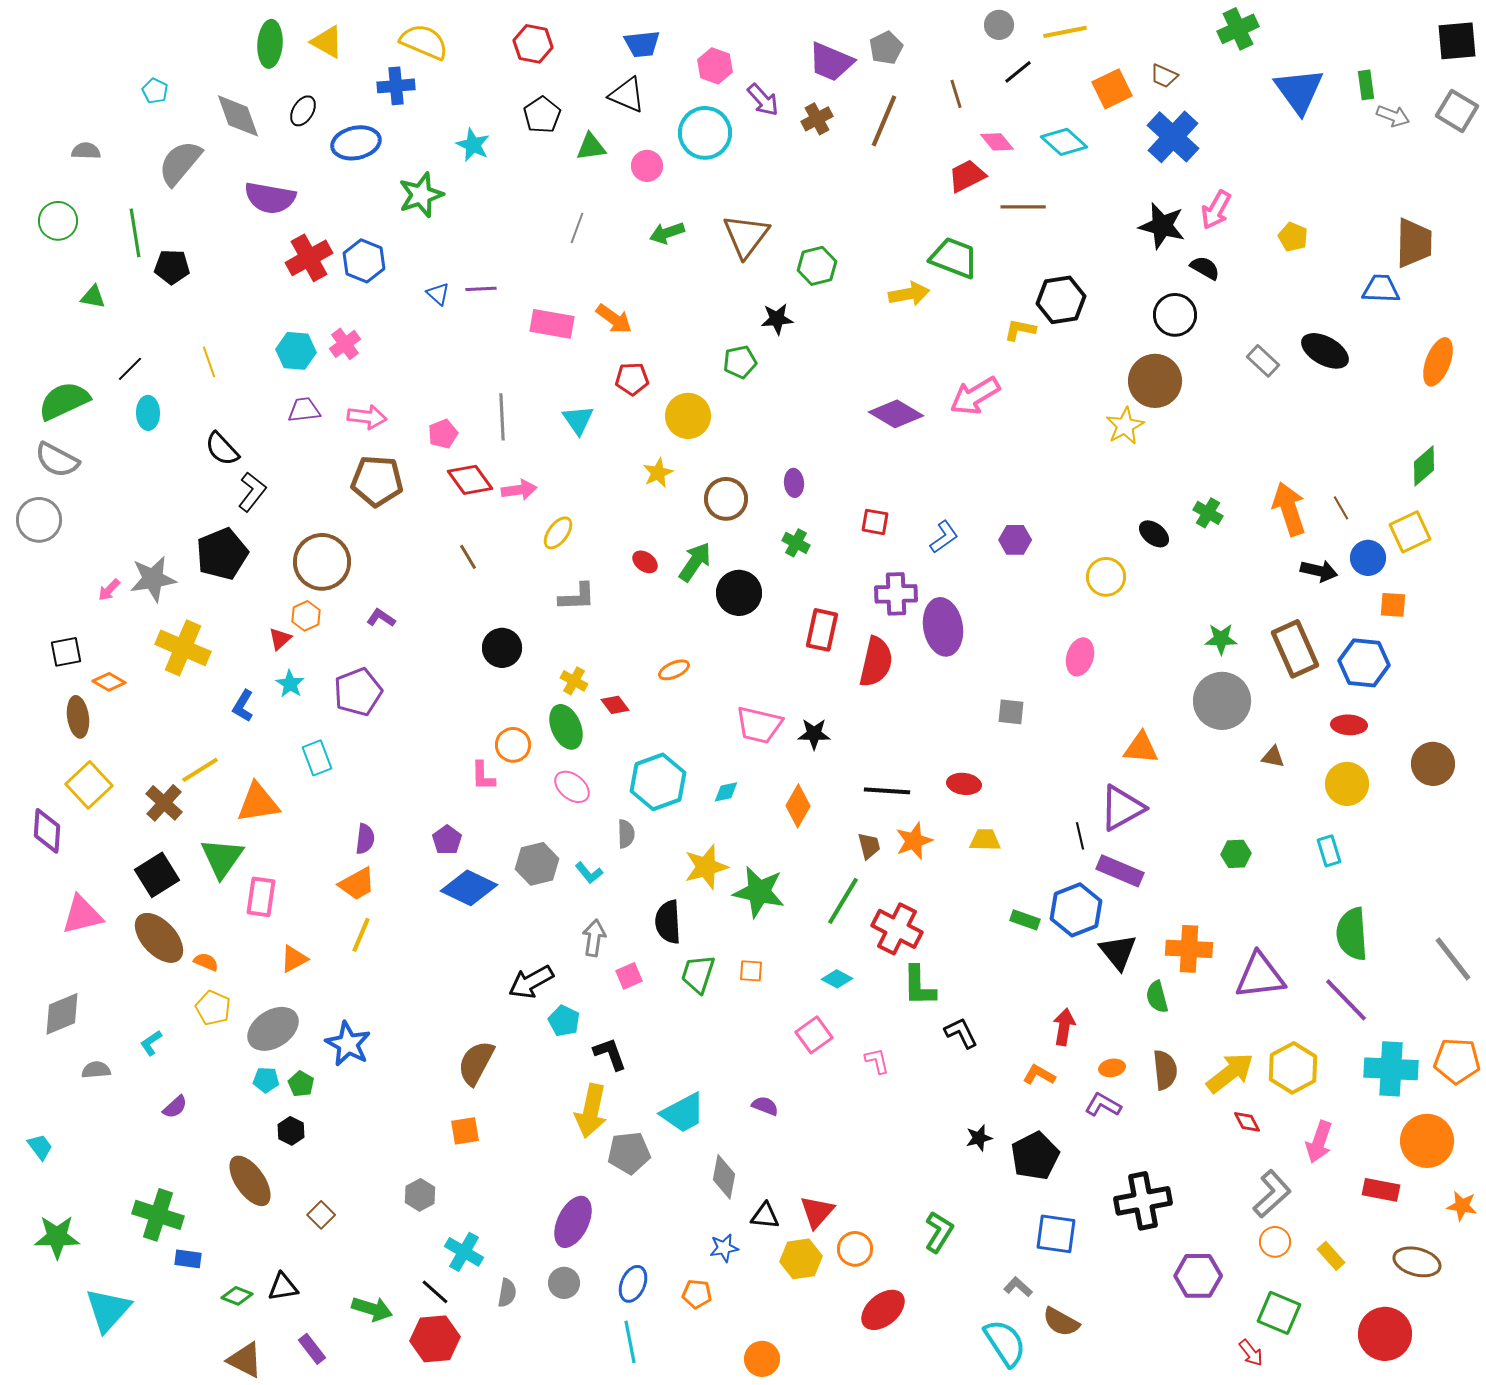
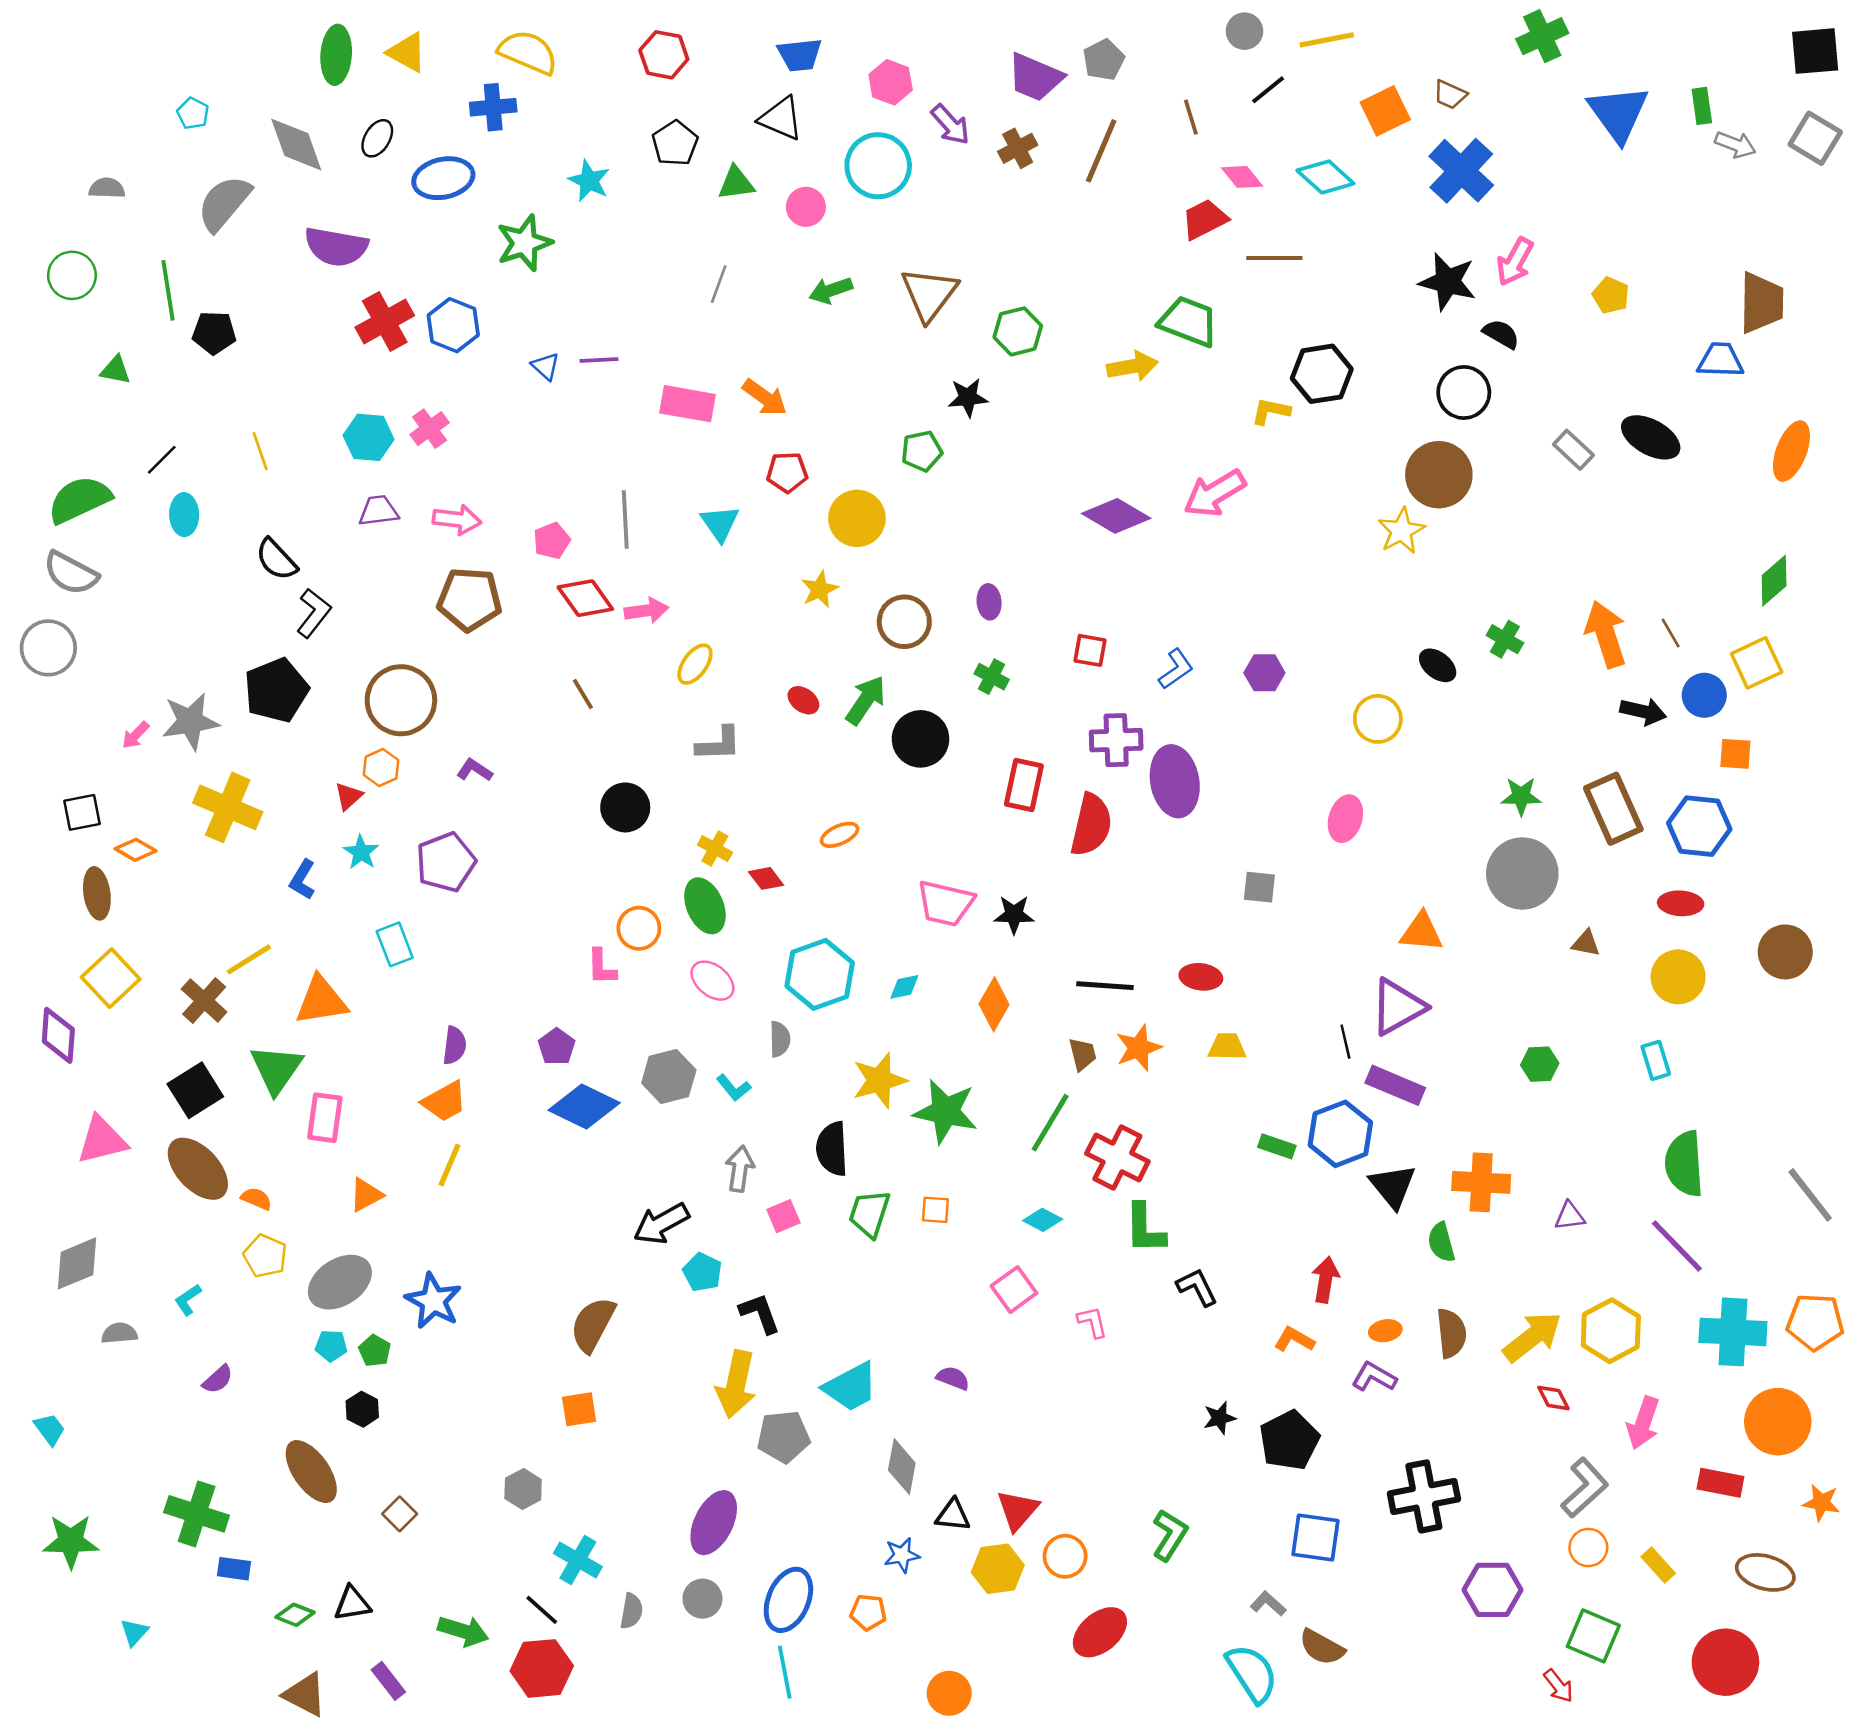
purple triangle: (1260, 976) -> (1570, 1216), size x0.5
blue ellipse: (633, 1284) -> (788, 1600), size x1.4
cyan triangle: (108, 1310) -> (134, 1632), size x0.5

